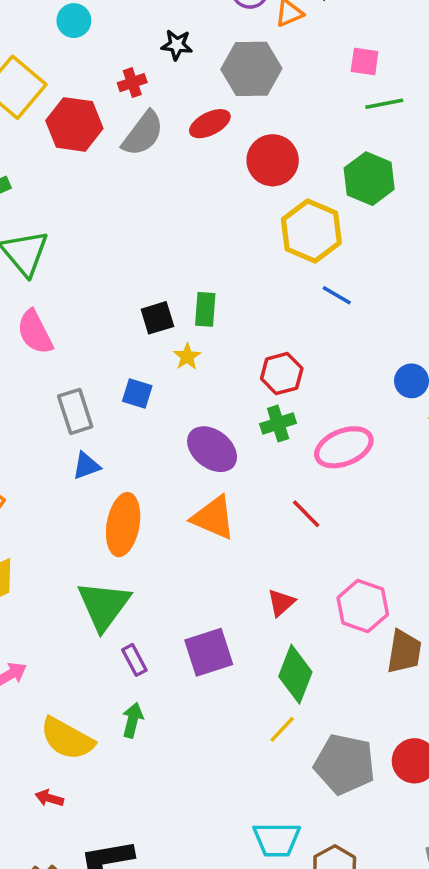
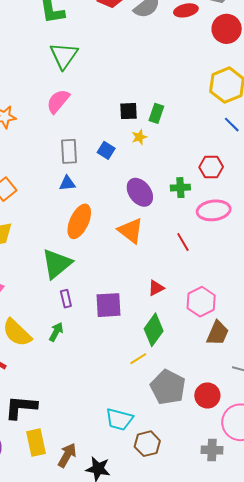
red circle: (273, 160) -> (227, 29), moved
pink semicircle: (35, 332) -> (58, 101), turned 52
red hexagon: (282, 374) -> (211, 167), moved

